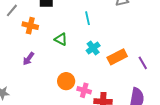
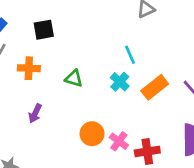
cyan line: (87, 18) -> (130, 55), moved
pink cross: (84, 90) -> (119, 141), turned 32

